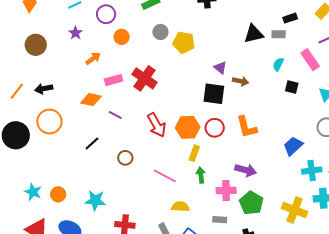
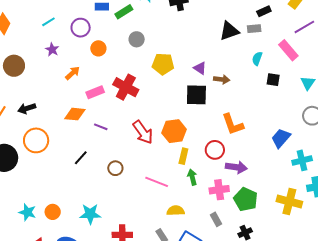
yellow pentagon: (184, 42) -> (163, 64), moved
red circle: (215, 128) -> (215, 150), moved
gray rectangle: (220, 220) -> (216, 219), turned 64

